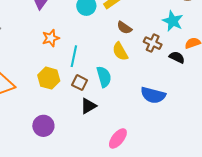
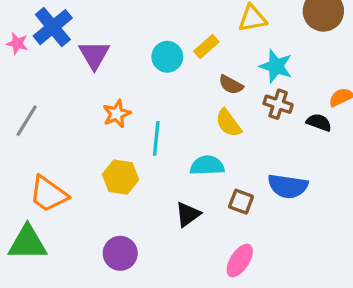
cyan star: (173, 21) -> (276, 66), moved
cyan semicircle: (104, 77) -> (207, 166), turned -70
brown square: (80, 83) -> (241, 202), moved

